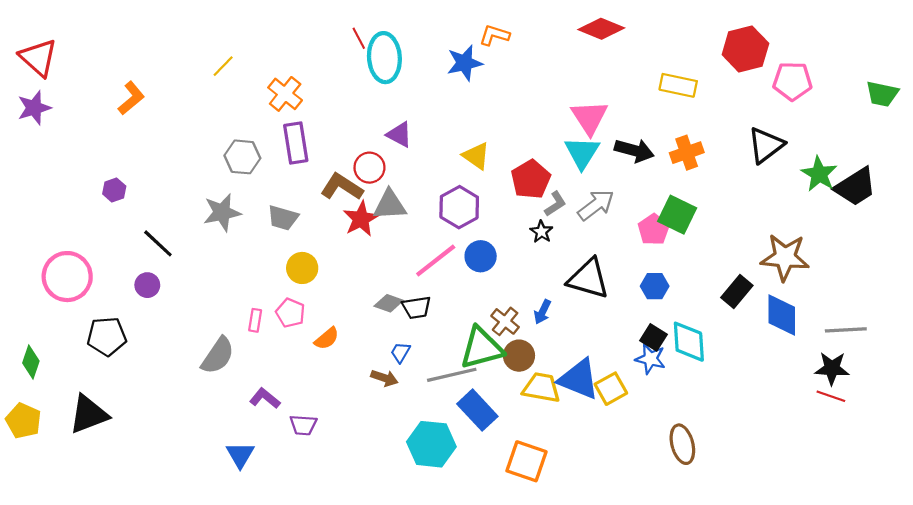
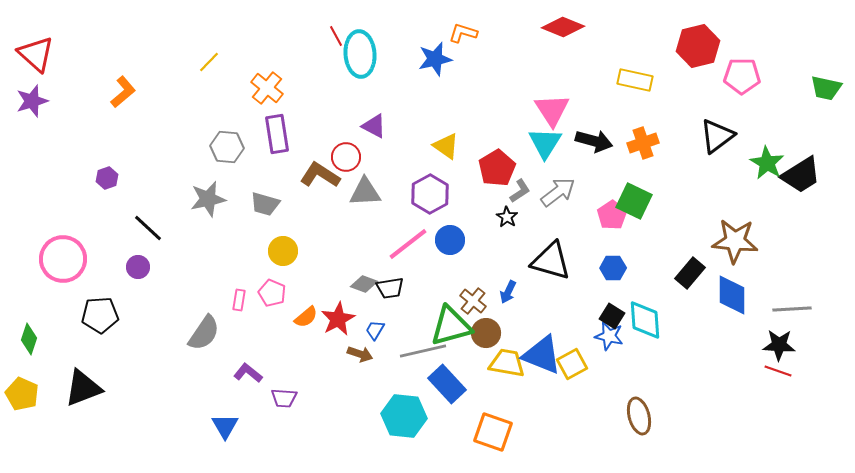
red star: (361, 219) -> (338, 319), moved

